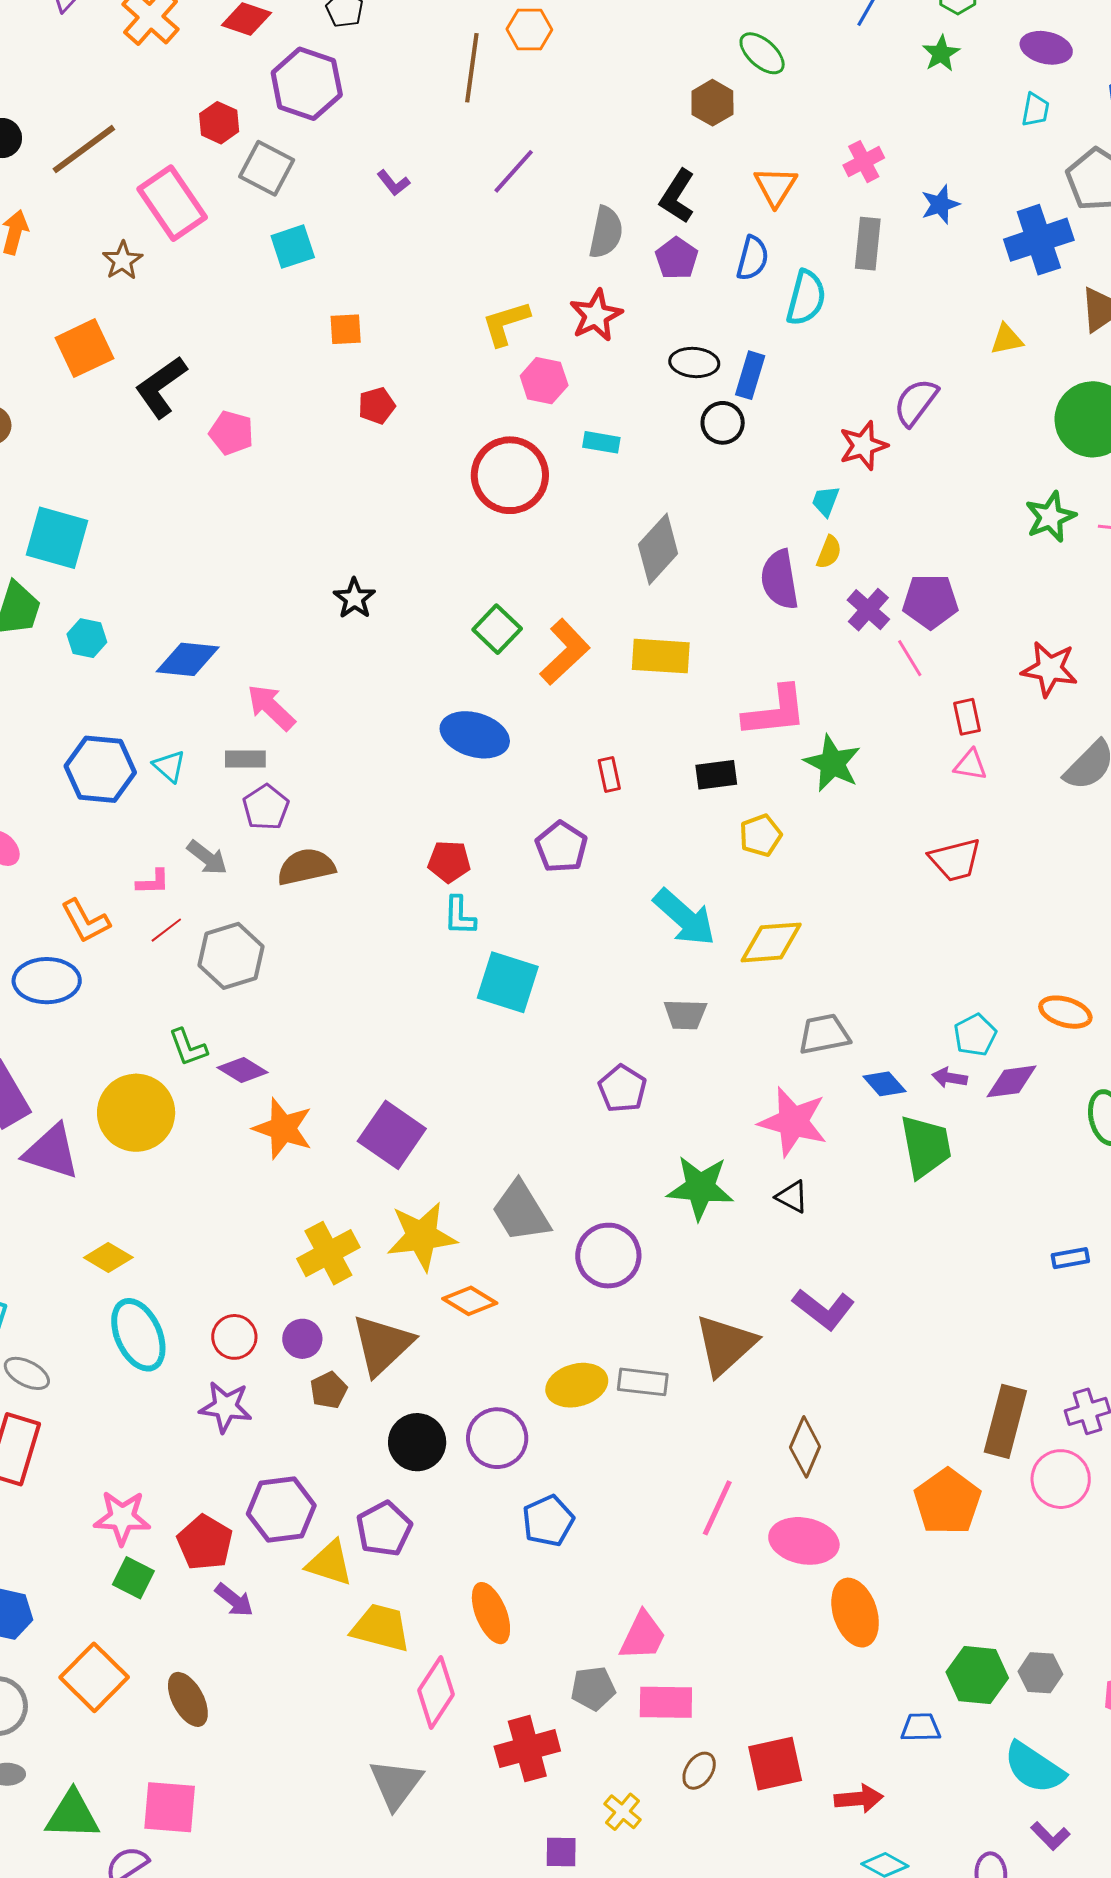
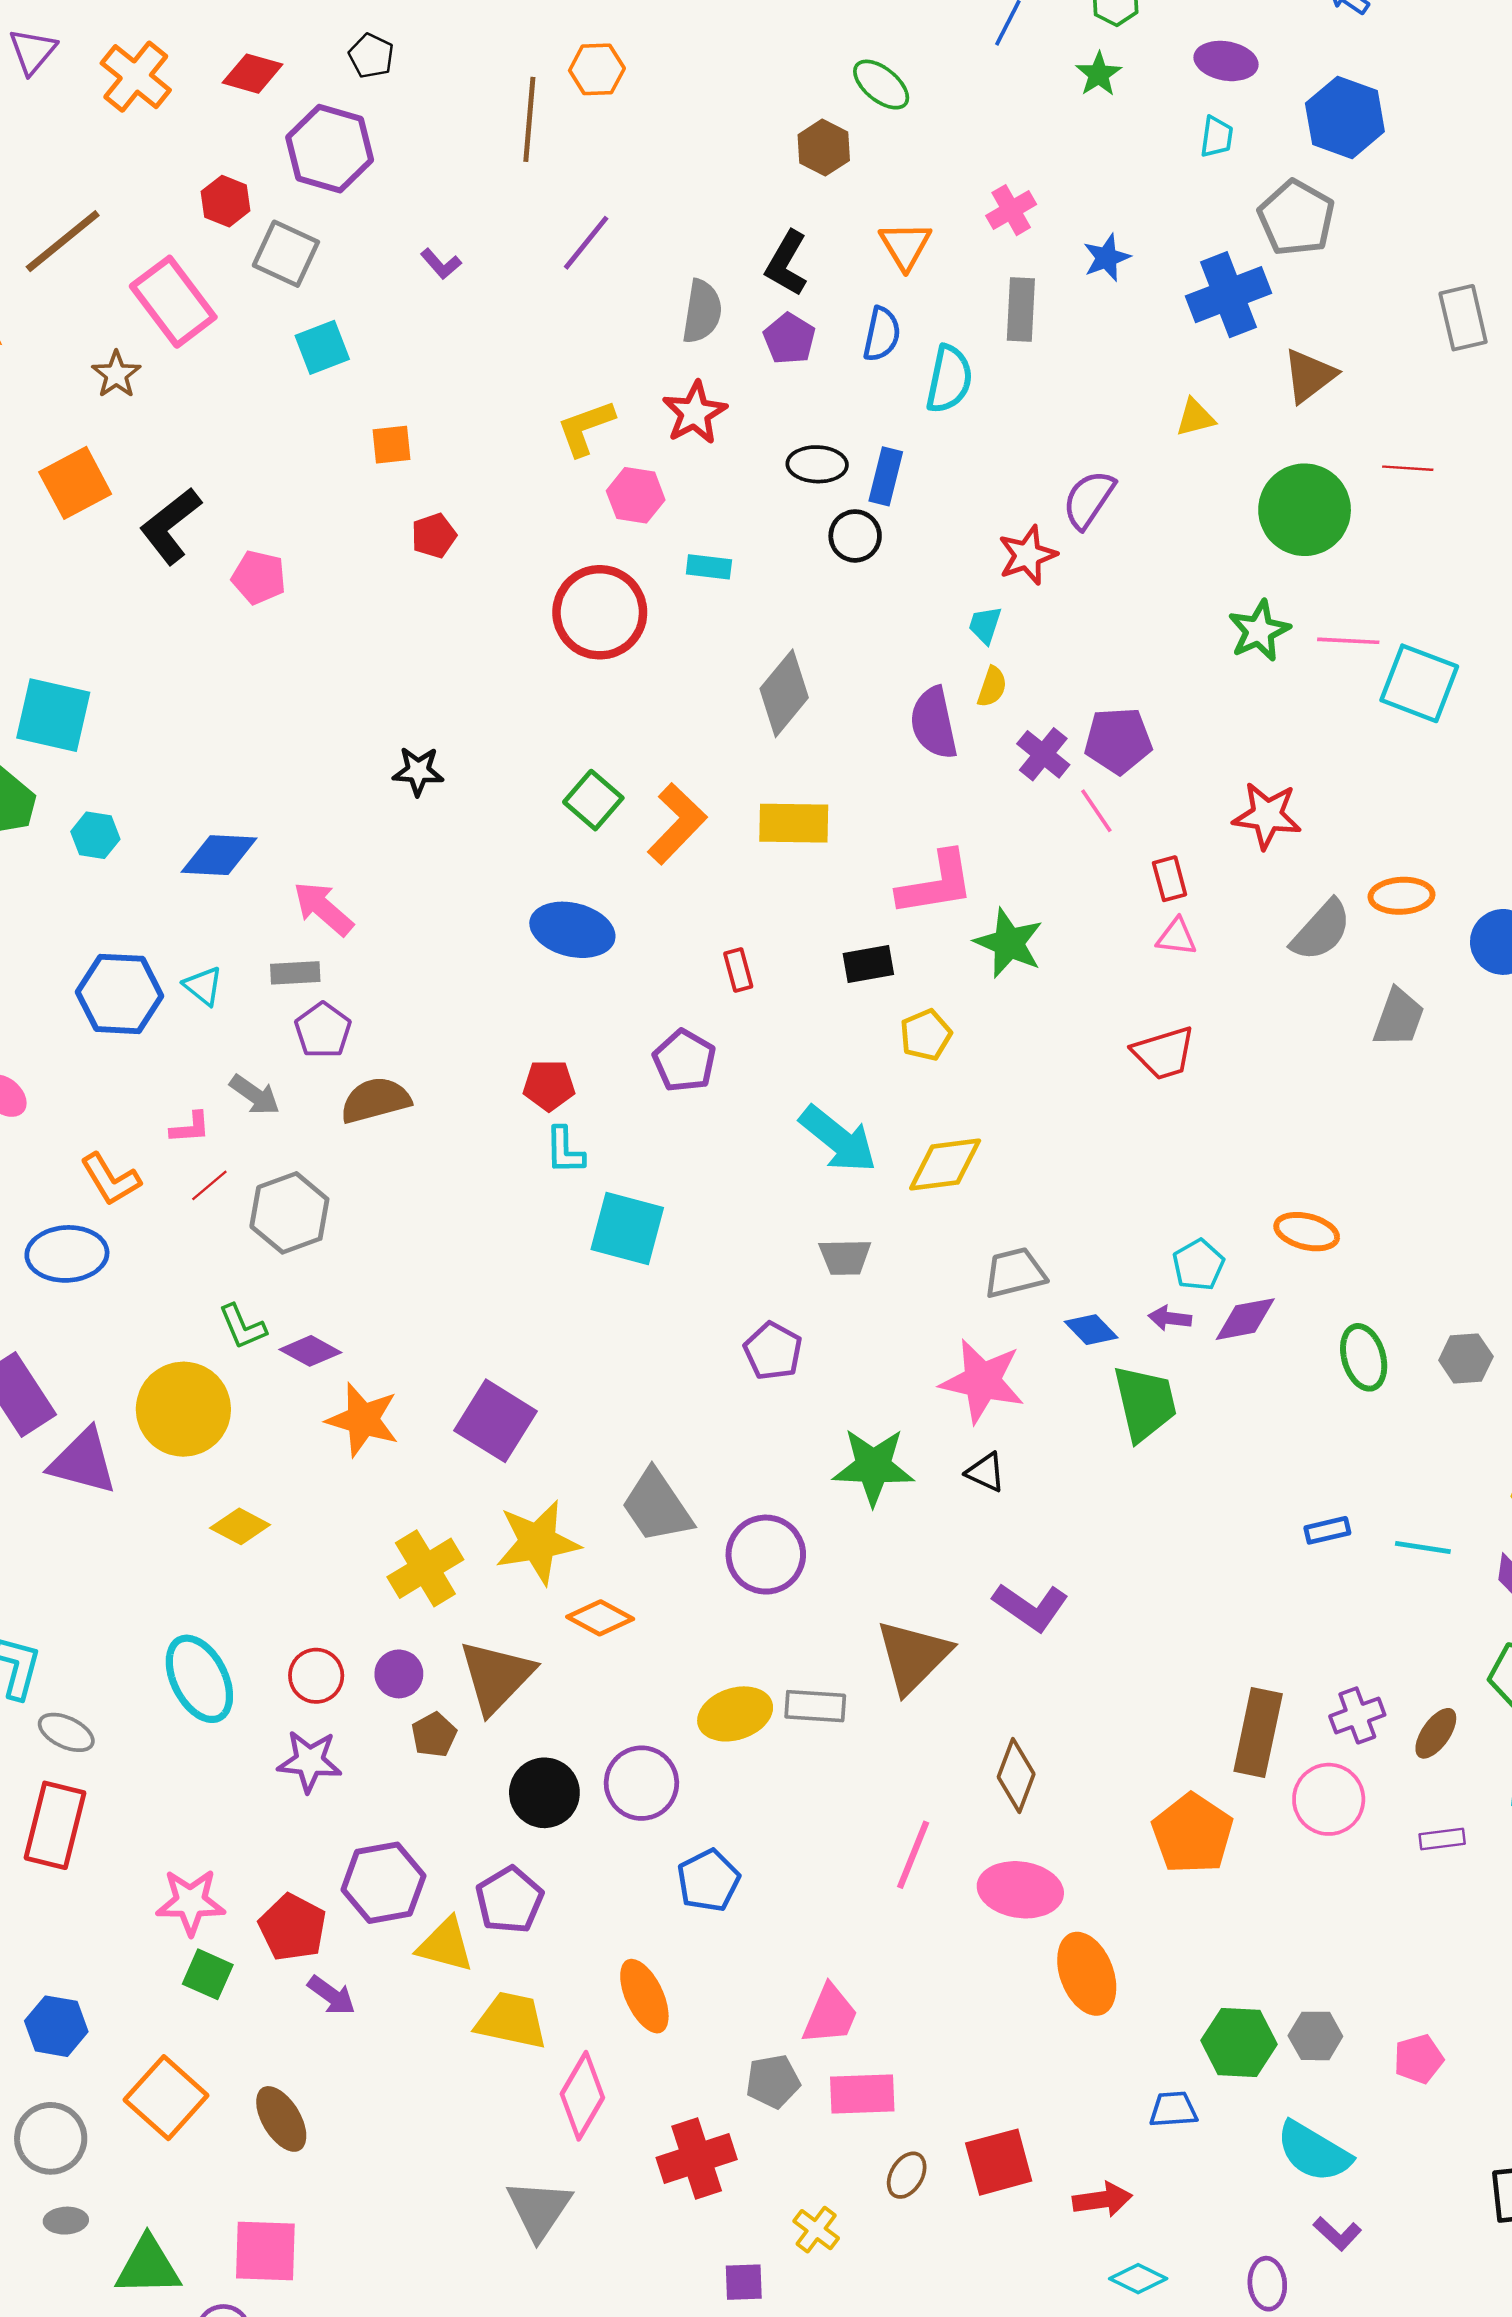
black star: (354, 598) -> (418, 771), turned -30
yellow diamond: (108, 1257) -> (240, 1526), moved

